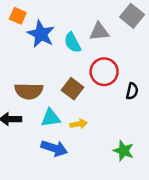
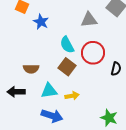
blue star: (41, 34) -> (41, 22), size x0.7
cyan semicircle: (73, 43) -> (67, 45), moved
brown semicircle: (29, 91) -> (31, 69), size x0.7

